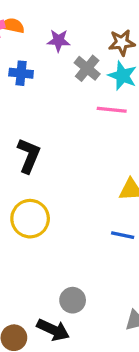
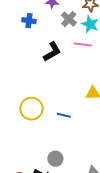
black L-shape: (29, 156) -> (52, 52), moved, turned 35
blue line: (123, 235) -> (64, 115), moved

